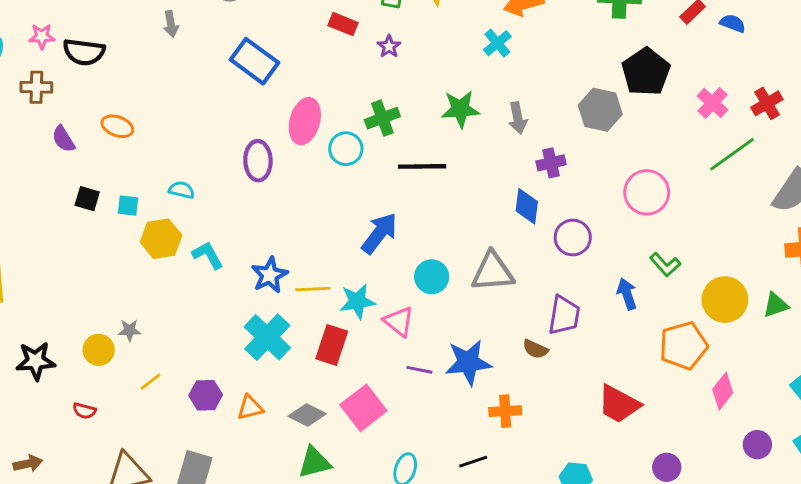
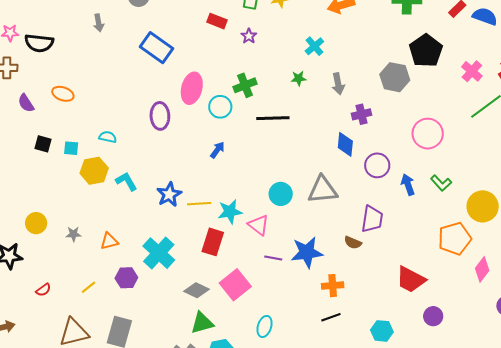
blue semicircle: (733, 23) -> (485, 16), size x1.4
cyan cross: (497, 43) -> (314, 46), moved
green star: (460, 109) -> (299, 78), size x0.6
blue arrow: (379, 233) -> (217, 150), moved, size x0.6
blue arrow: (627, 294) -> (408, 185), moved
cyan cross: (267, 337) -> (159, 253), moved
yellow circle: (99, 350) -> (36, 223), moved
yellow line: (151, 382) -> (89, 287), moved
orange triangle: (250, 407) -> (109, 241), moved
red semicircle: (84, 411) -> (43, 290), turned -49
black line: (473, 462) -> (331, 317), moved
purple circle: (667, 467) -> (433, 316), moved

